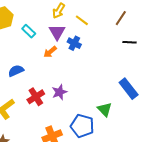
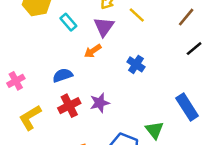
black line: (130, 42) -> (194, 49), turned -48
blue cross: (74, 43) -> (136, 64), moved
blue semicircle: (16, 71) -> (63, 75), moved

